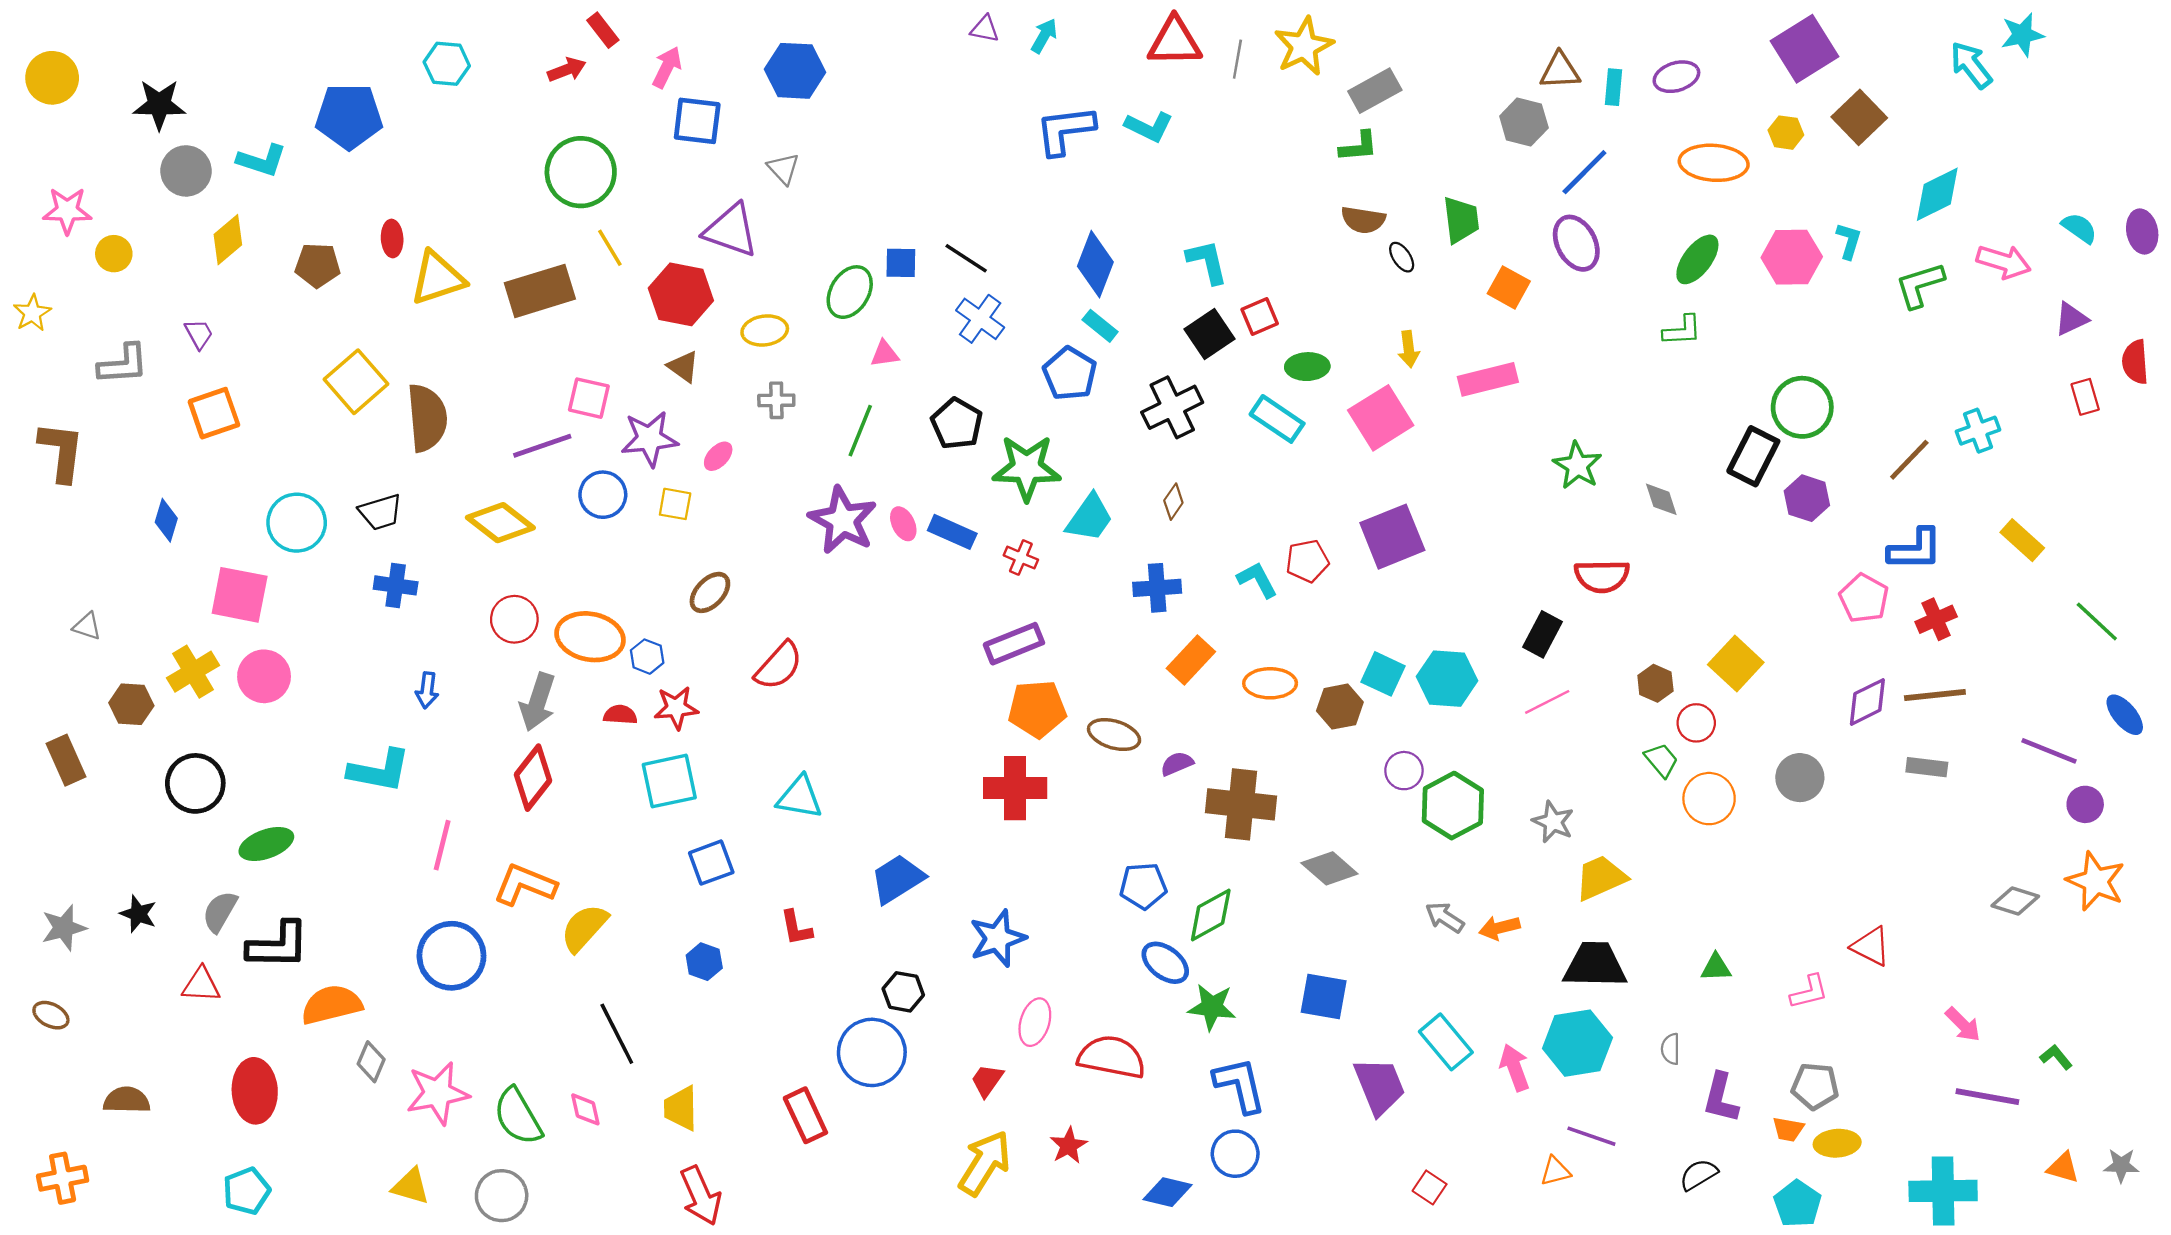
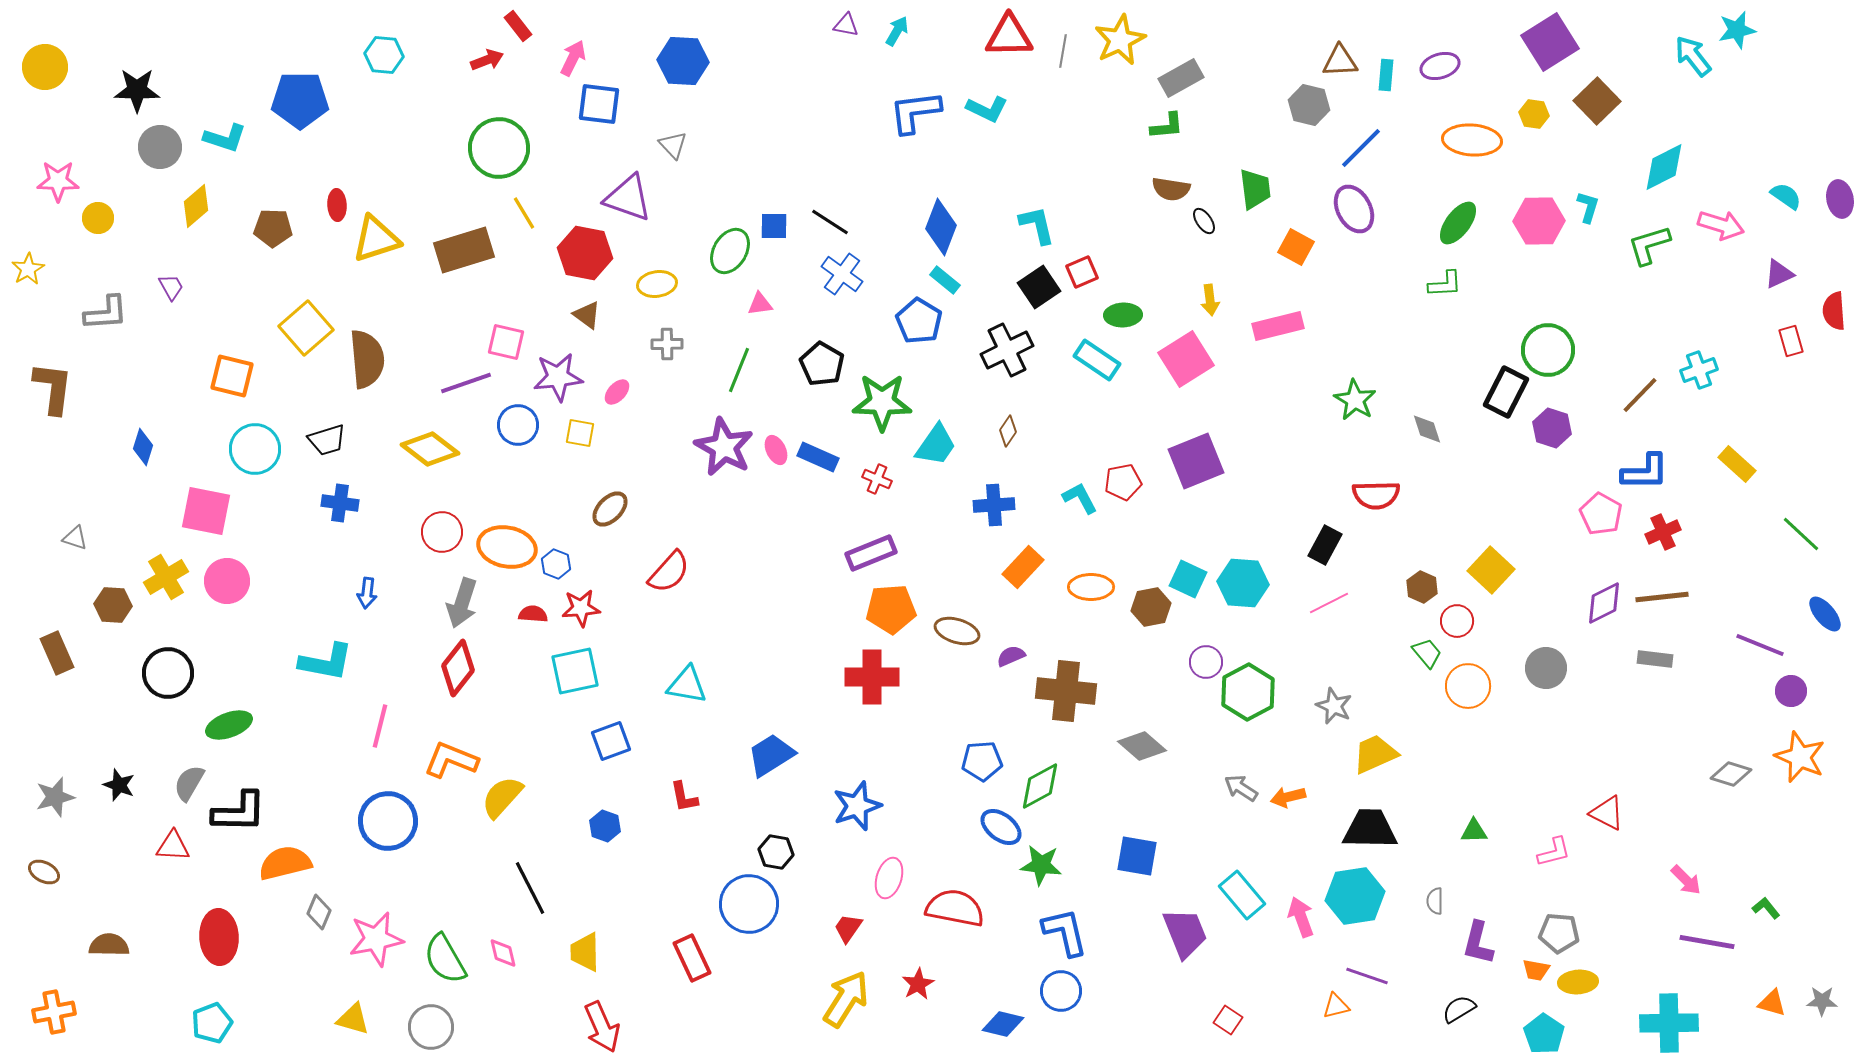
orange square: (214, 413) -> (232, 376), moved, turned 33

